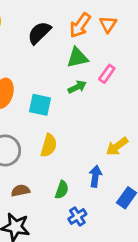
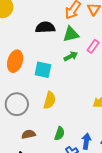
black semicircle: (39, 33) -> (45, 27), moved, turned 42
blue arrow: (95, 176) -> (86, 141), moved

